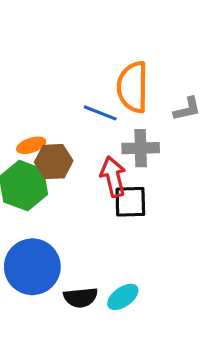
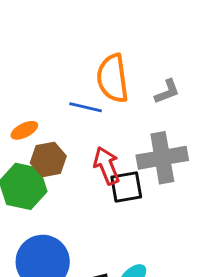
orange ellipse: (31, 145) -> (24, 130), moved
gray cross: (141, 148) -> (162, 158), moved, size x1.4

